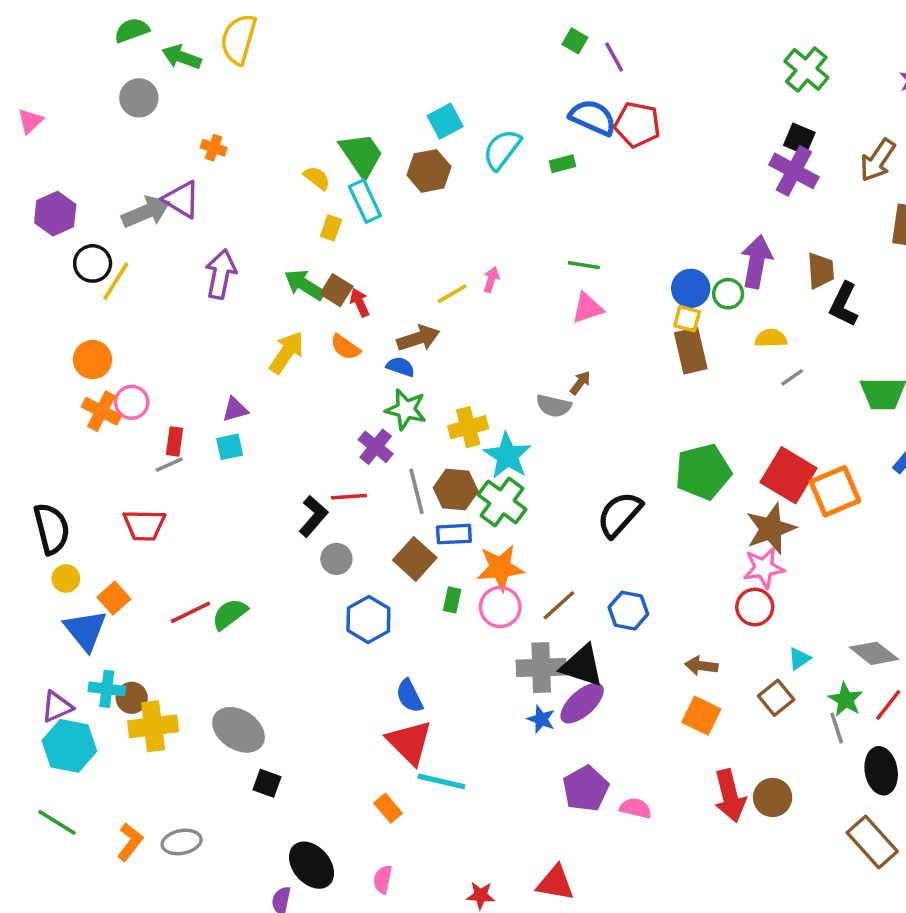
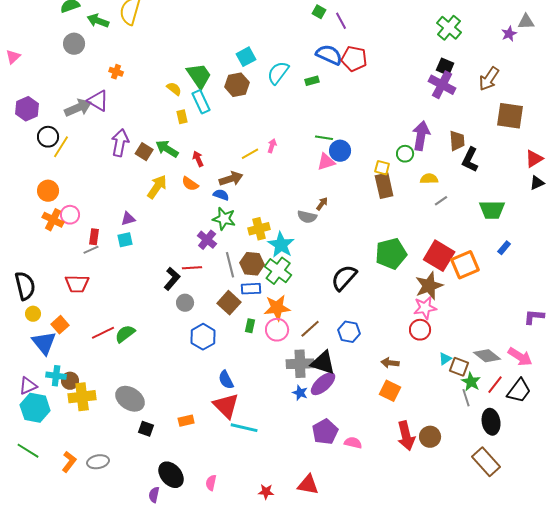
yellow rectangle: (331, 228) -> (182, 117), turned -32
blue circle: (691, 288) -> (340, 151), moved
brown square: (336, 290) -> (144, 152), moved
brown square: (776, 698) -> (459, 367), moved, turned -30
orange rectangle: (388, 808) -> (186, 421), moved, turned -63

